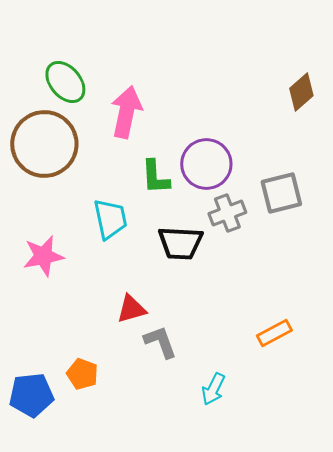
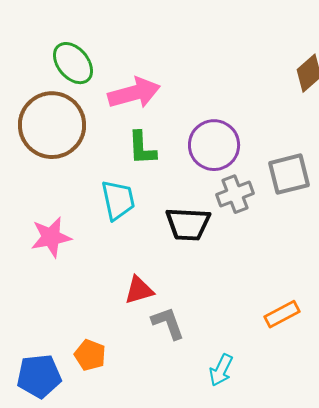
pink arrow: (126, 112) -> (134, 93), turned 63
green L-shape: (155, 177) -> (142, 148), moved

